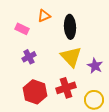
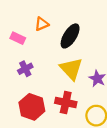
black ellipse: (70, 27) -> (70, 36), turned 35
red cross: (66, 88) -> (66, 103), turned 30

